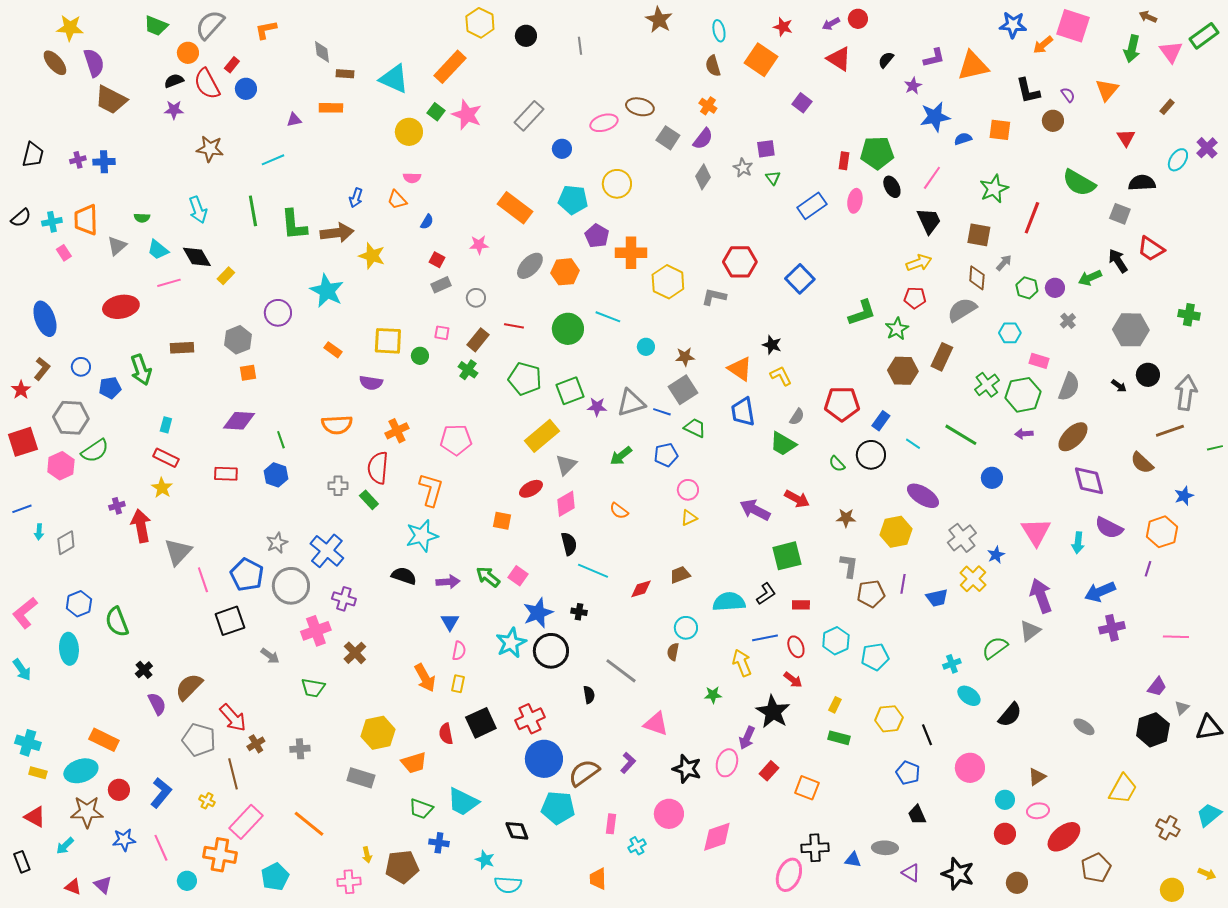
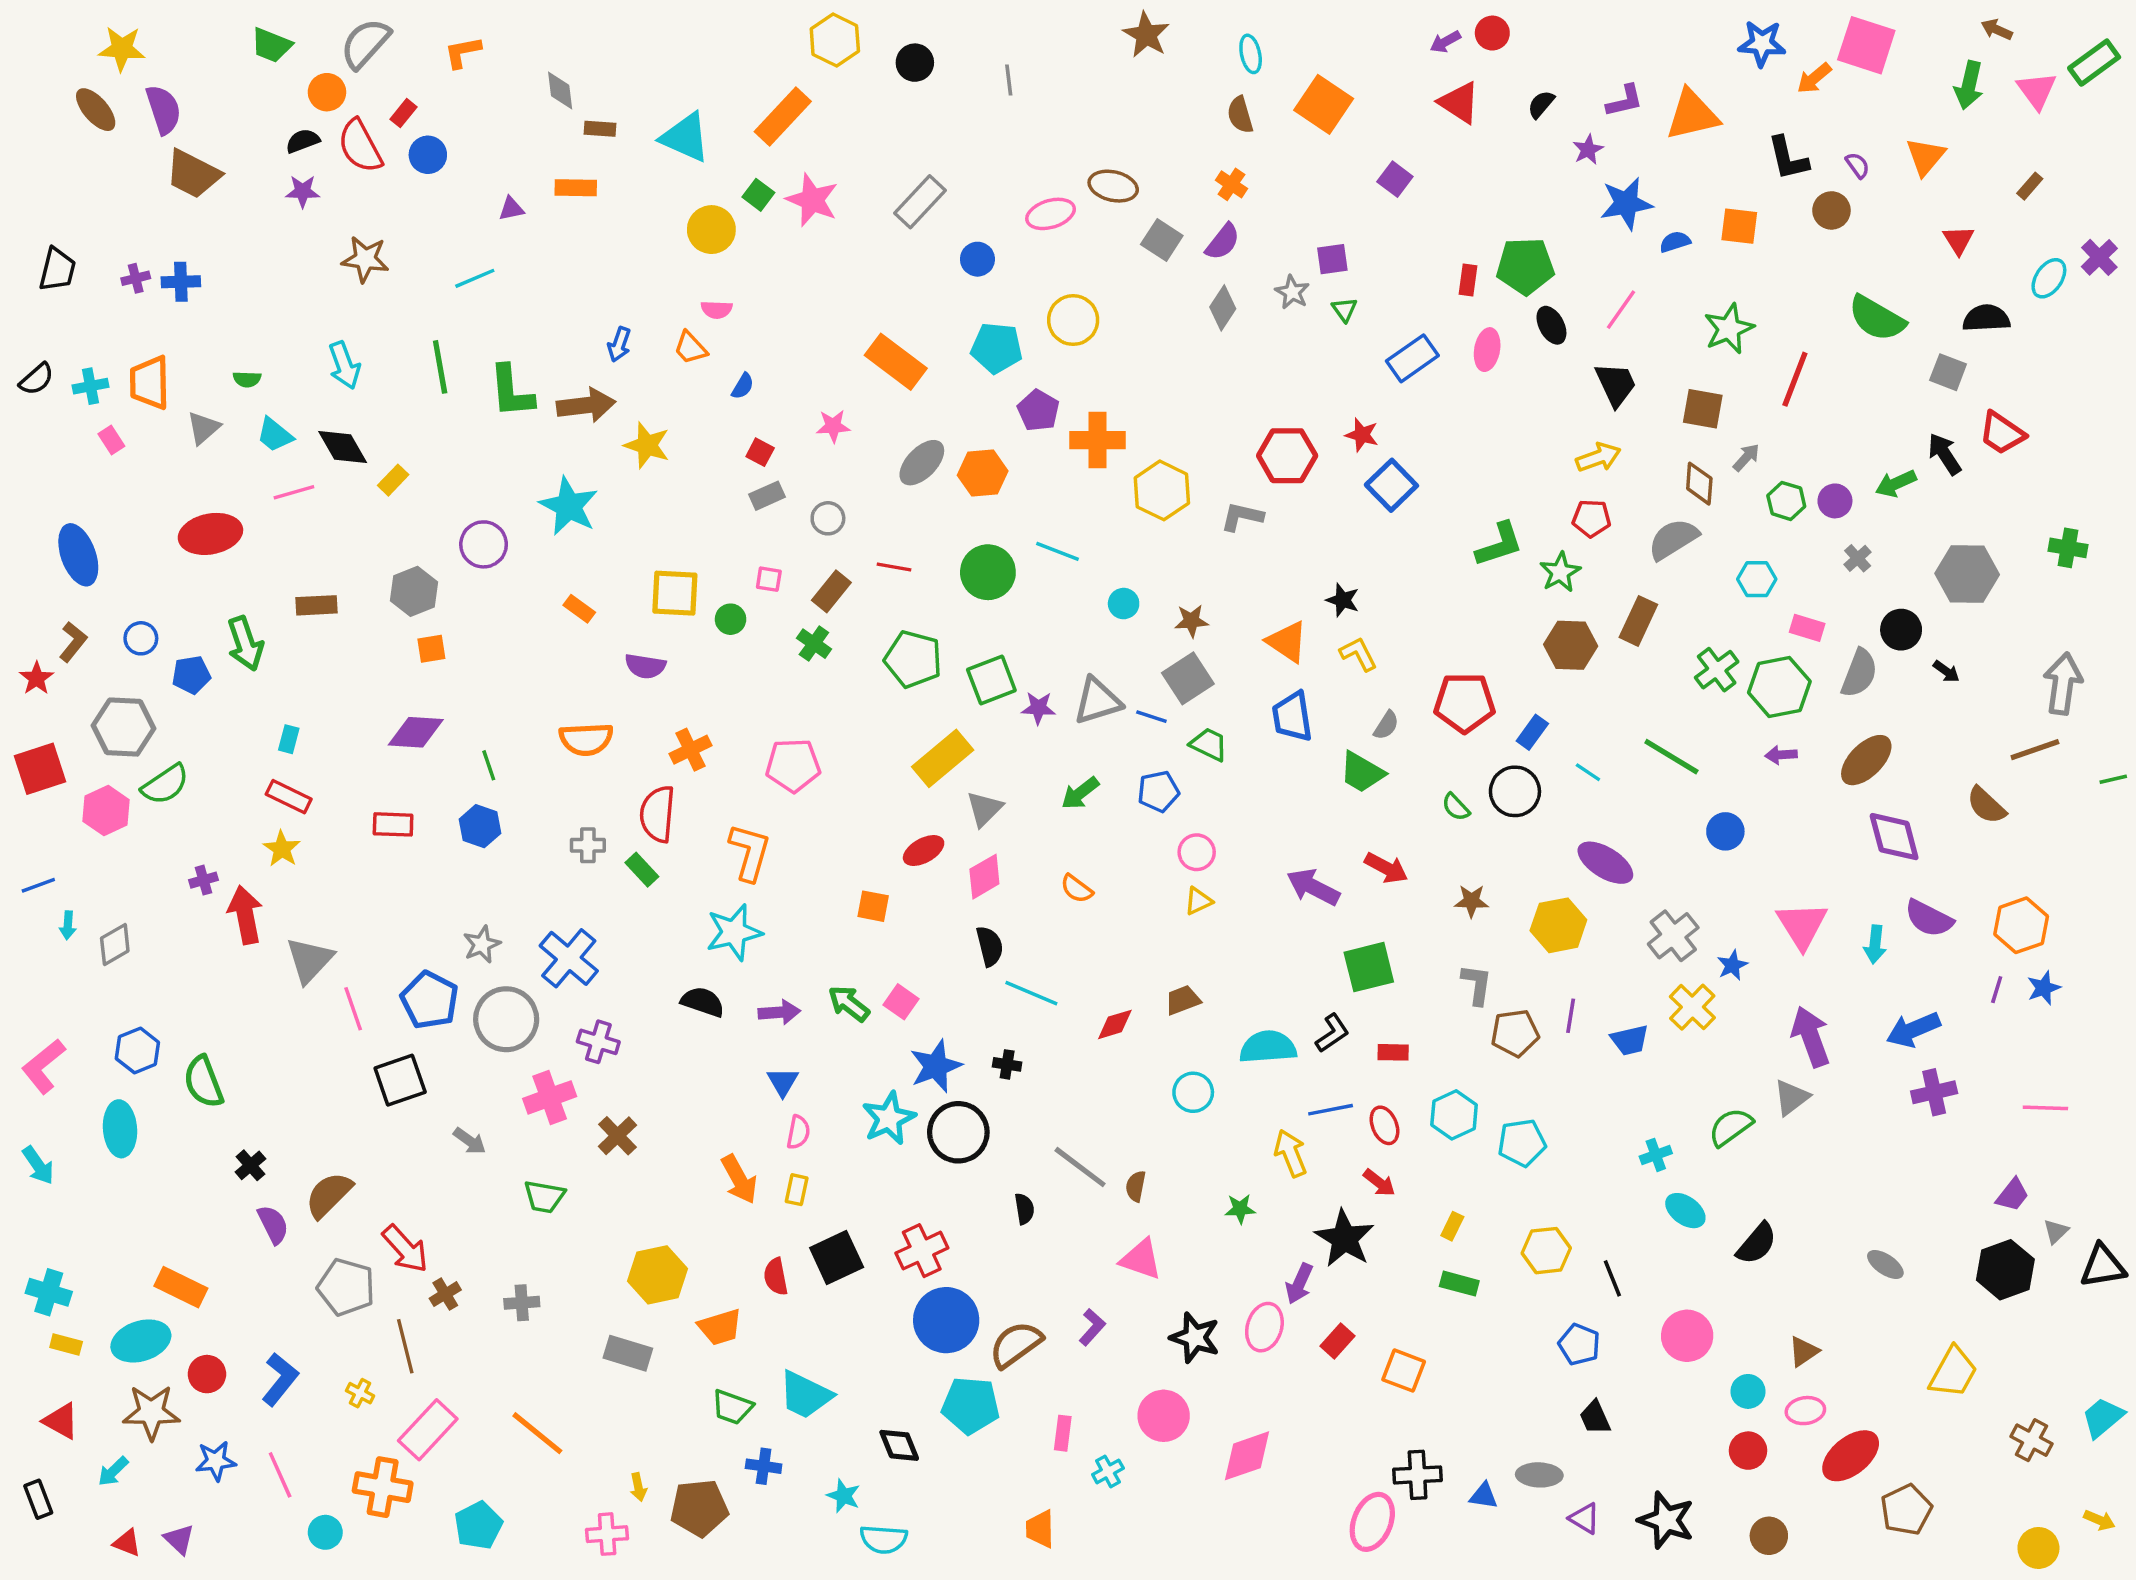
red star: (783, 27) -> (1362, 435), moved
black circle: (1148, 375) -> (1901, 630), moved
blue star: (1184, 496) -> (2044, 988), moved
brown semicircle: (673, 652) -> (1136, 1186), moved

